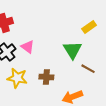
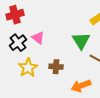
yellow star: (17, 78) -> (28, 68), turned 30

